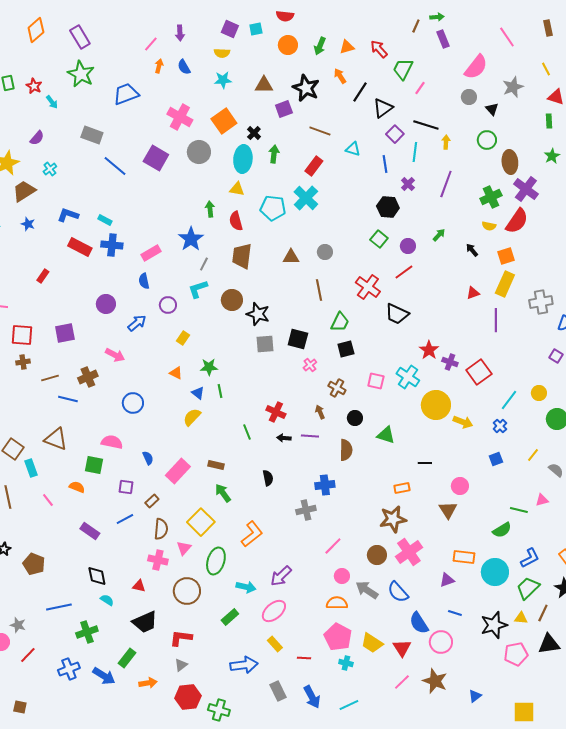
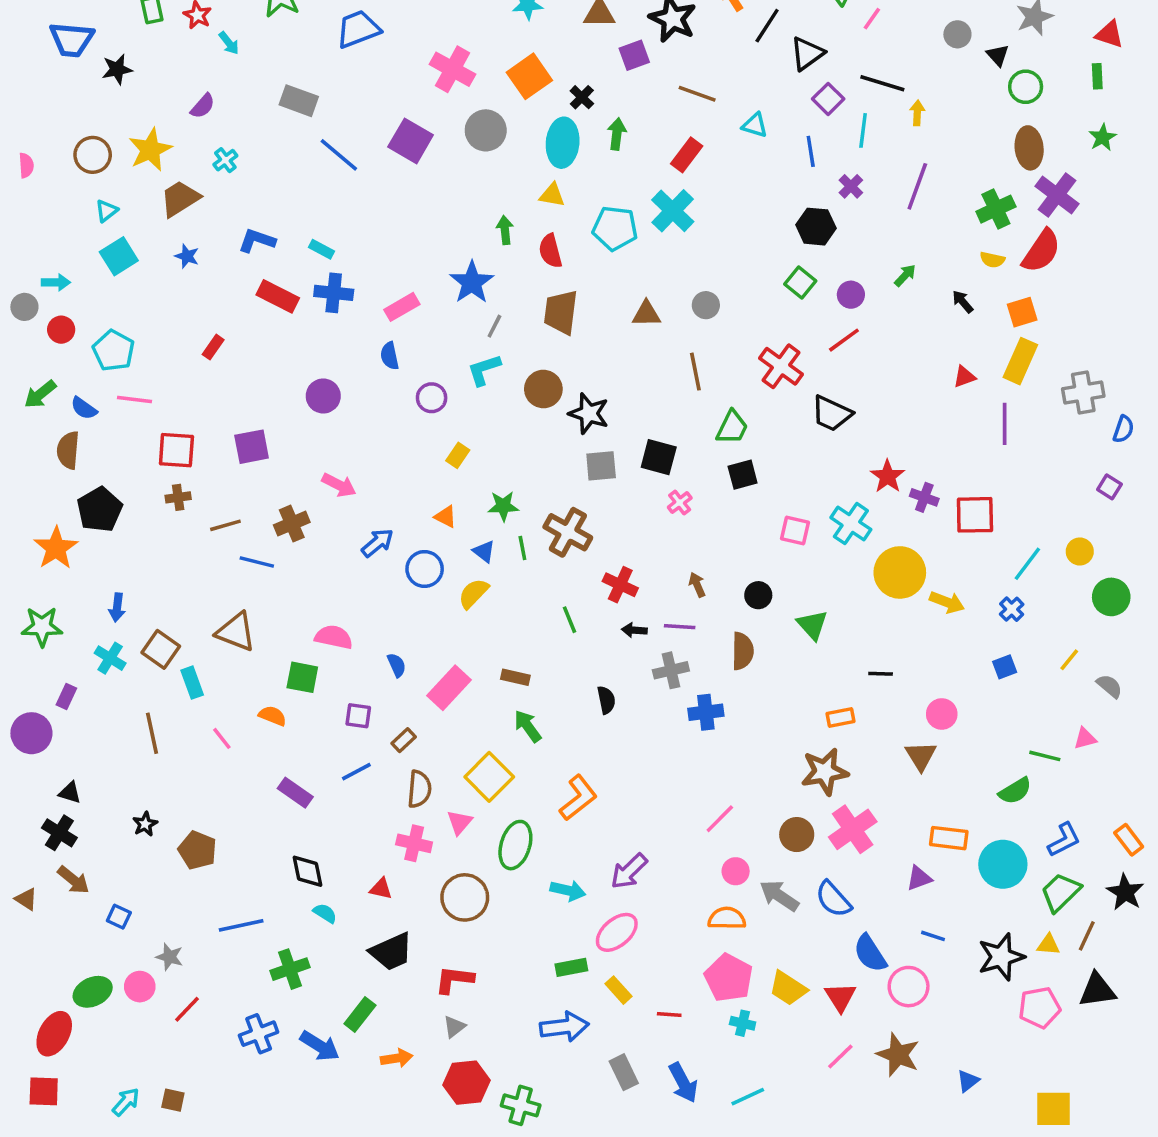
green circle: (487, 140) -> (1026, 87), moved
blue arrow: (137, 323) -> (377, 543), moved
red square: (479, 372) -> (975, 515), turned 35
brown cross: (337, 388) -> (568, 532), moved, size x1.5
blue circle: (133, 403) -> (425, 569), moved
green triangle: (386, 435) -> (812, 625), turned 30
gray cross: (306, 510) -> (671, 670), moved
green rectangle: (230, 617) -> (571, 967), moved, turned 30

